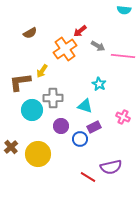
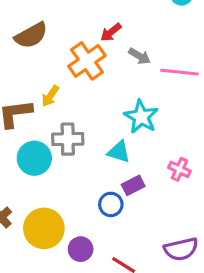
brown semicircle: (30, 33) -> (31, 35), size x1.5
cyan star: (99, 84) -> (141, 117), size x1.5
purple circle: (61, 126) -> (81, 249), moved
purple semicircle: (111, 167) -> (181, 249), moved

